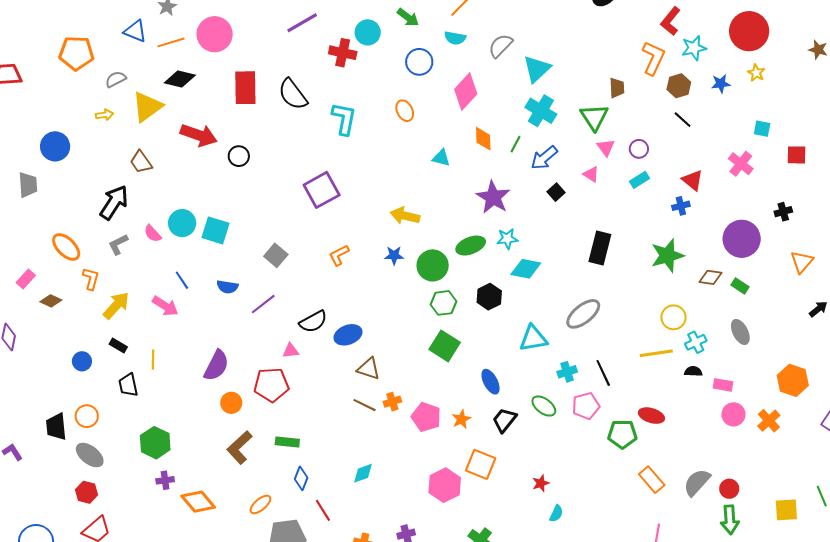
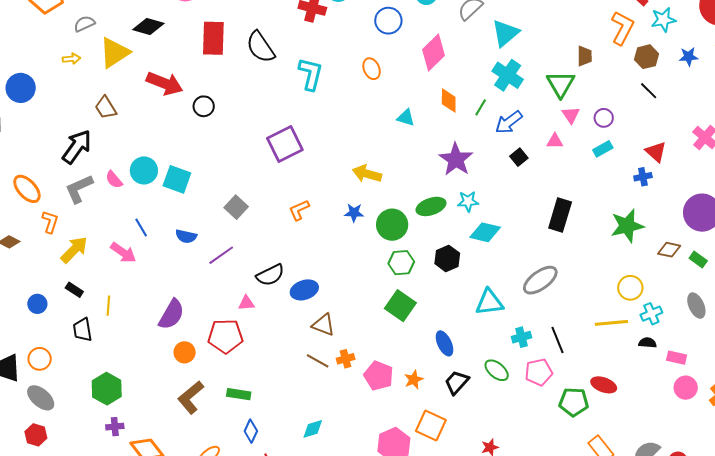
pink triangle: (591, 174) -> (555, 141), turned -36
gray L-shape: (118, 244) -> (79, 189), size x1.4

